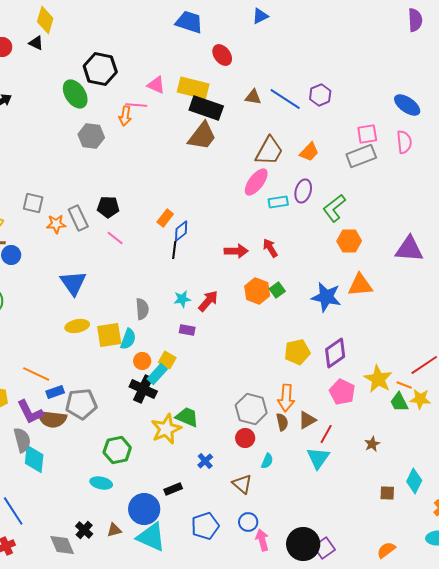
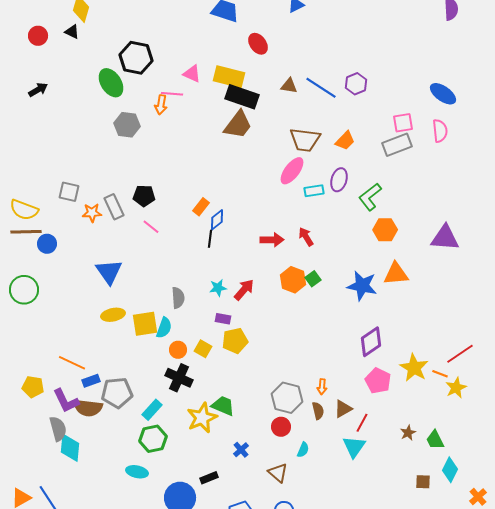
brown trapezoid: (269, 151) -> (305, 140), turned 68
yellow pentagon: (297, 352) -> (235, 341), moved
cyan rectangle: (157, 374) -> (152, 410), moved
orange arrow: (286, 398) -> (322, 387), size x0.6
yellow star: (420, 399) -> (456, 388), turned -30
green trapezoid: (399, 402) -> (435, 440), moved

